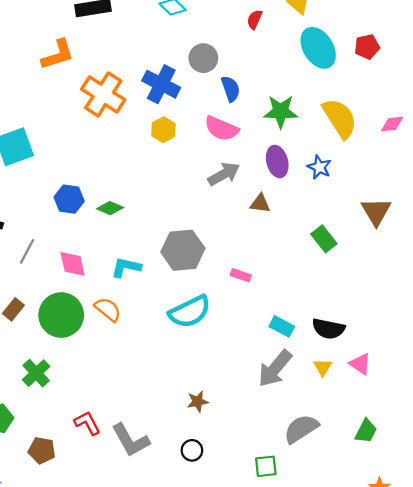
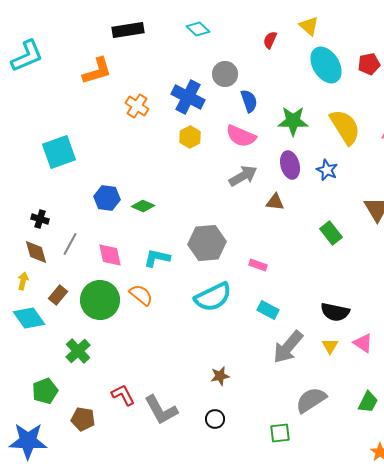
orange cross: (103, 94) -> (137, 106), size x0.6
cyan rectangle: (282, 326) -> (268, 310), moved

